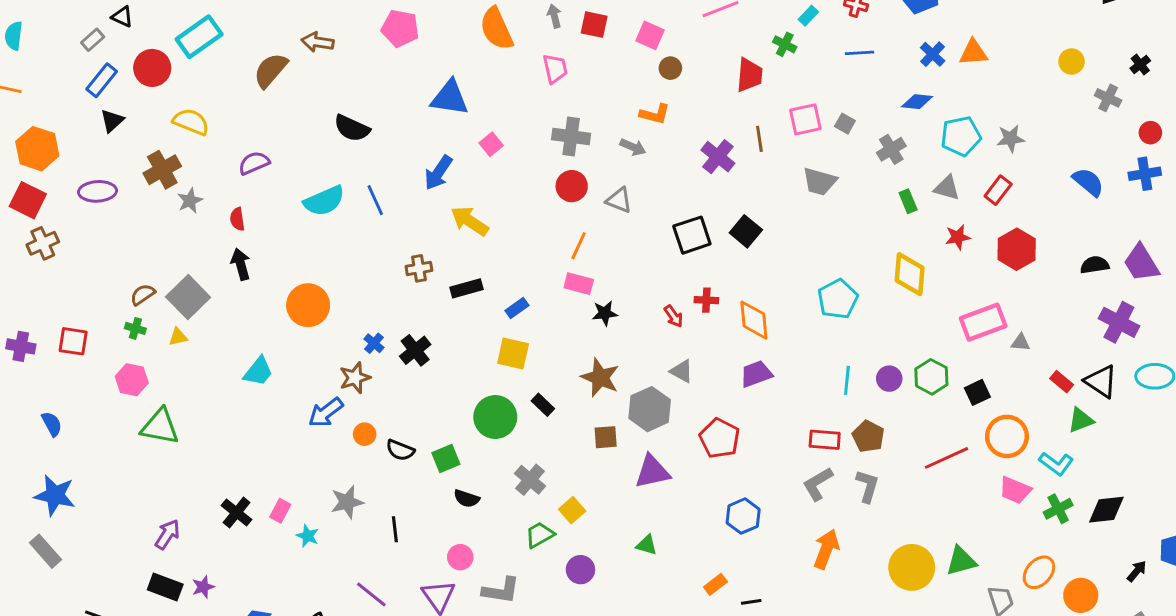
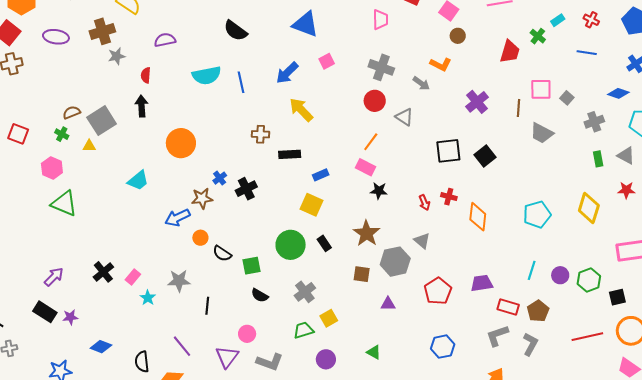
brown line: (759, 139) -> (519, 108), moved
purple trapezoid: (756, 374) -> (482, 283), moved
purple triangle: (652, 472) -> (388, 304), size x0.6

